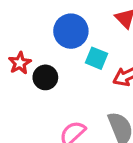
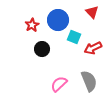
red star: (20, 63) -> (32, 25), moved

